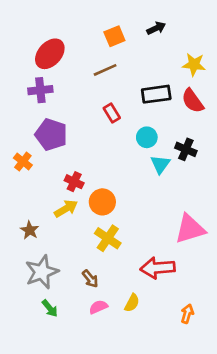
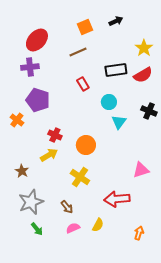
yellow star: (194, 65) -> (144, 48), turned 30
red semicircle: (193, 101) -> (143, 75), turned -84
black cross: (186, 149) -> (149, 111), moved
orange circle: (102, 202) -> (86, 145), moved
pink triangle: (190, 229) -> (141, 170), size x0.7

